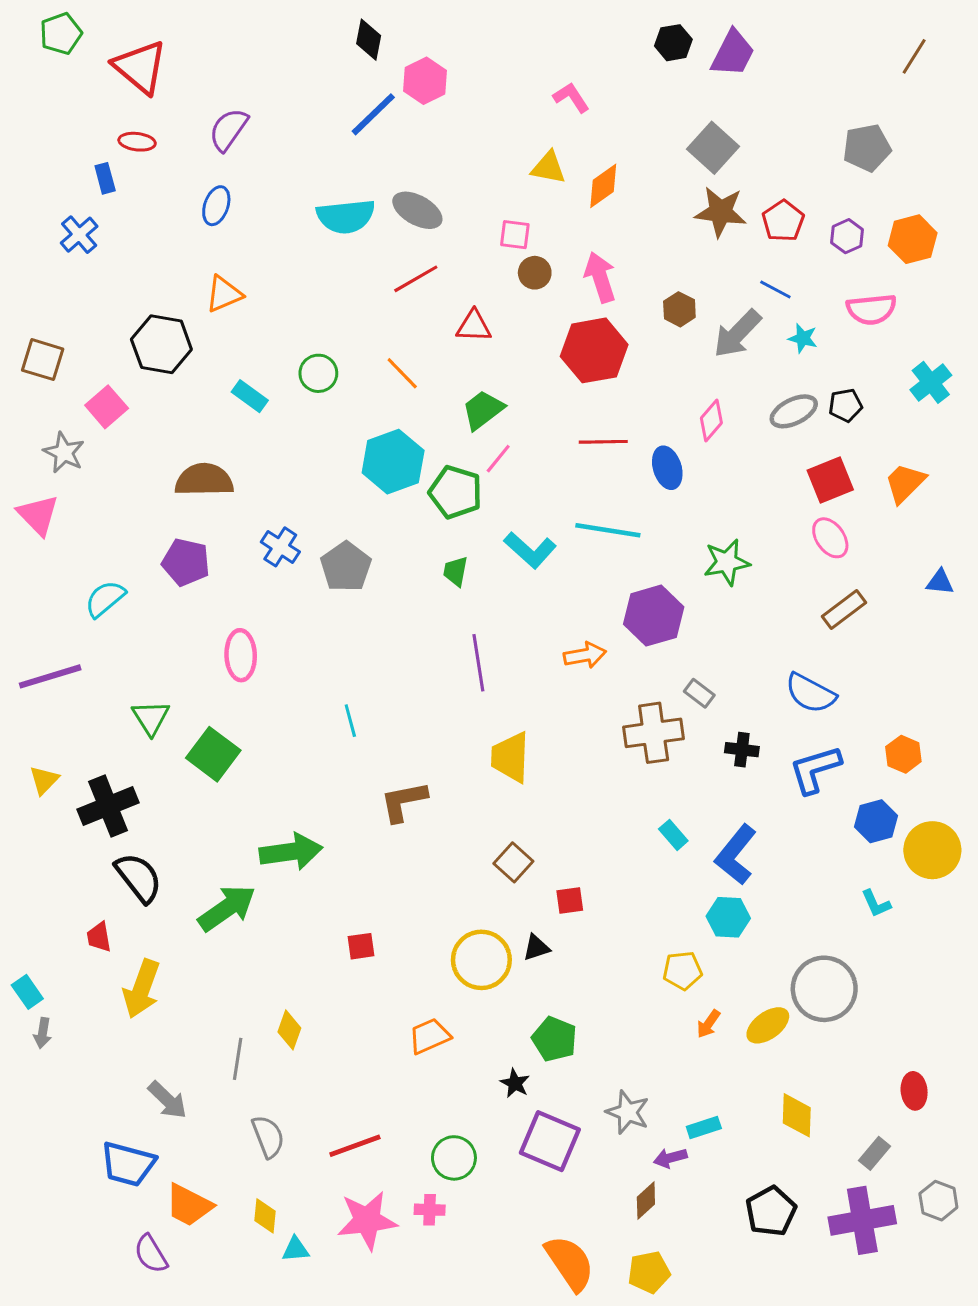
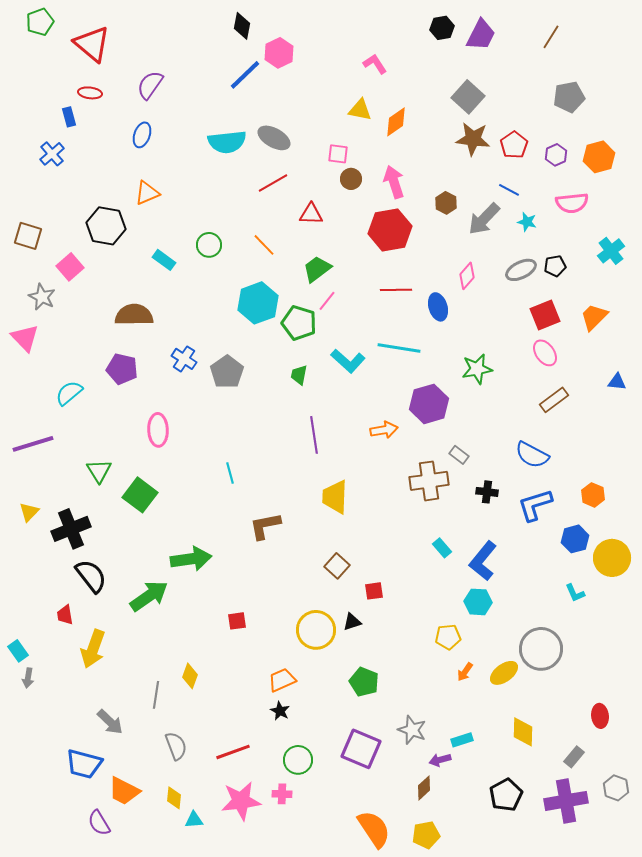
brown line: (914, 56) -> (551, 37), moved
black star: (515, 1083) -> (280, 711), moved

